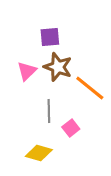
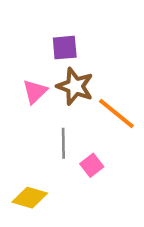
yellow diamond: (39, 153) -> (30, 198), moved

